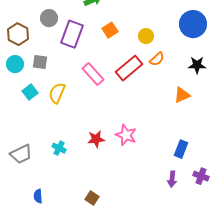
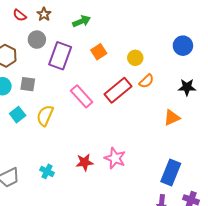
blue circle: (193, 24) -> (183, 46), size x0.7
blue rectangle: (181, 149) -> (171, 172), size x1.4

